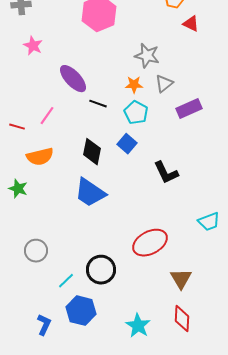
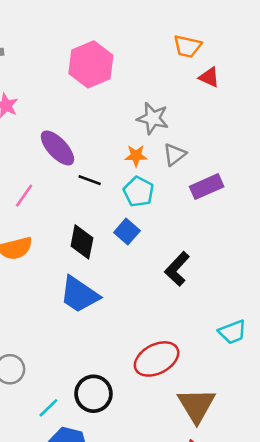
black L-shape: (166, 173) -> (177, 269), turned 68
brown triangle: (181, 279) -> (196, 405), size x1.4

